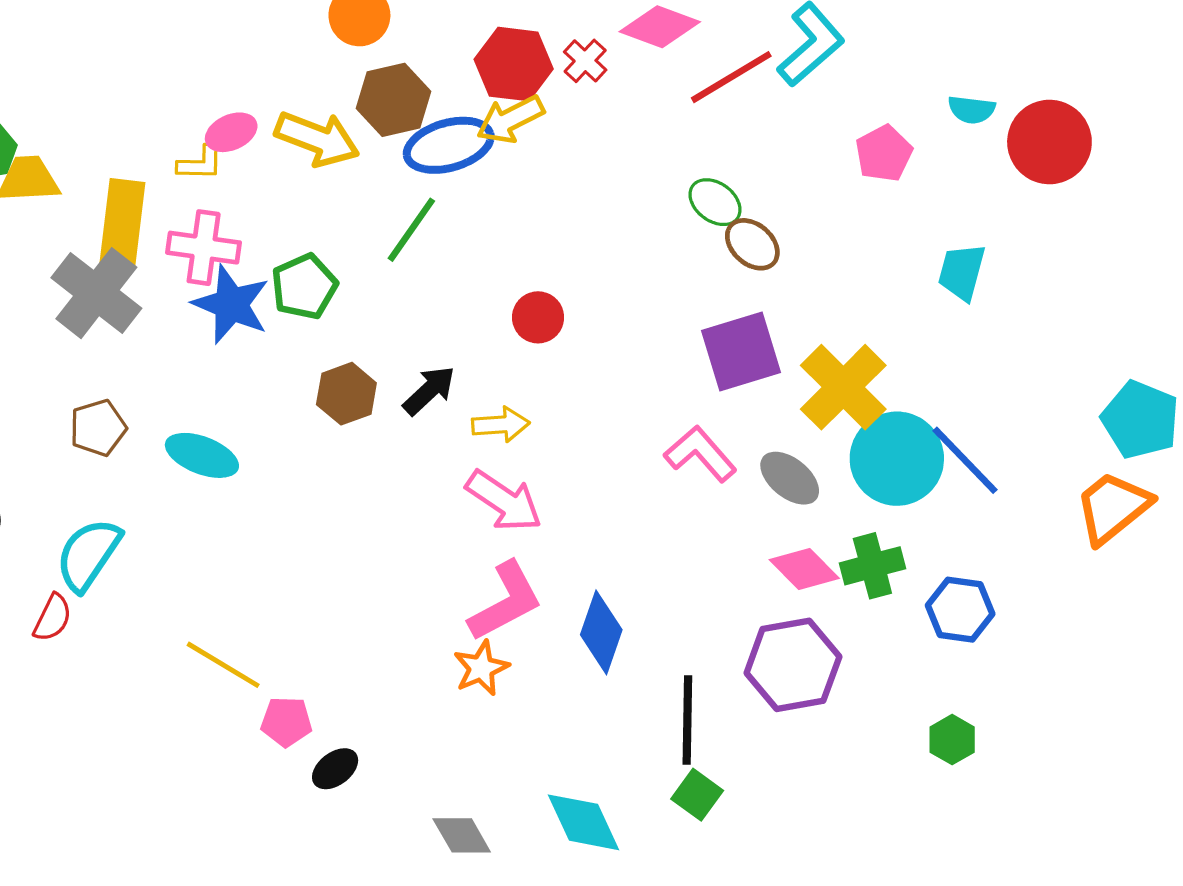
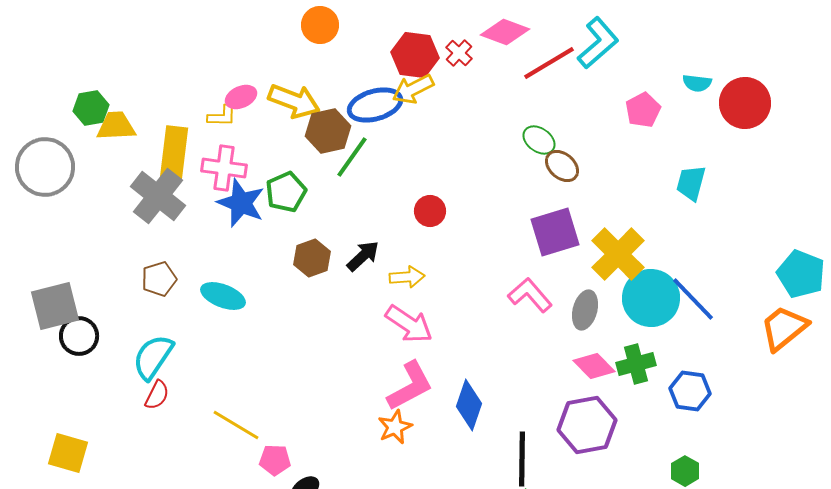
brown hexagon: (394, 100) -> (328, 131), moved
gray ellipse: (790, 478) -> (585, 310), turned 66
red semicircle: (53, 618) -> (157, 395), moved

